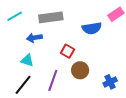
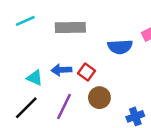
blue arrow: (34, 38) -> (61, 70), moved

